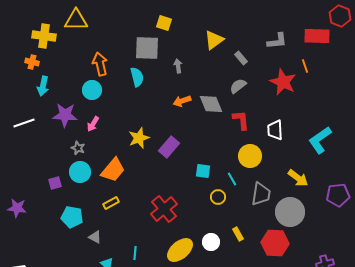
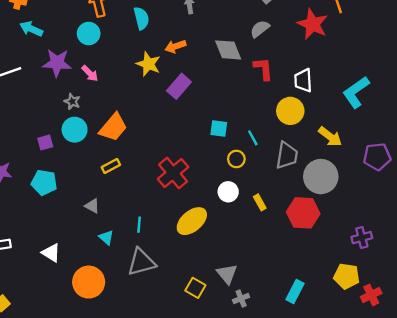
cyan arrow: (43, 86) -> (31, 29), turned 102
orange arrow: (182, 101) -> (175, 46), moved
pink arrow: (93, 124) -> (90, 73), turned -77
yellow star: (139, 138) -> (148, 64), moved, turned -30
purple rectangle: (169, 147) -> (179, 86), moved
yellow circle: (250, 156) -> (290, 111), moved
cyan pentagon: (72, 217) -> (44, 182), moved
white circle: (211, 242) -> (228, 192), moved

